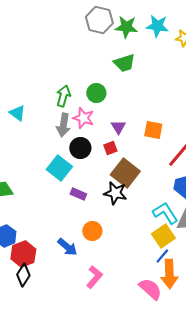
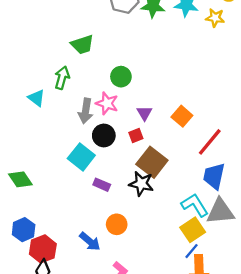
green trapezoid: (124, 63) -> (82, 45), moved
green arrow: (63, 96) -> (62, 78), moved
orange square: (153, 130) -> (182, 116), turned 30

